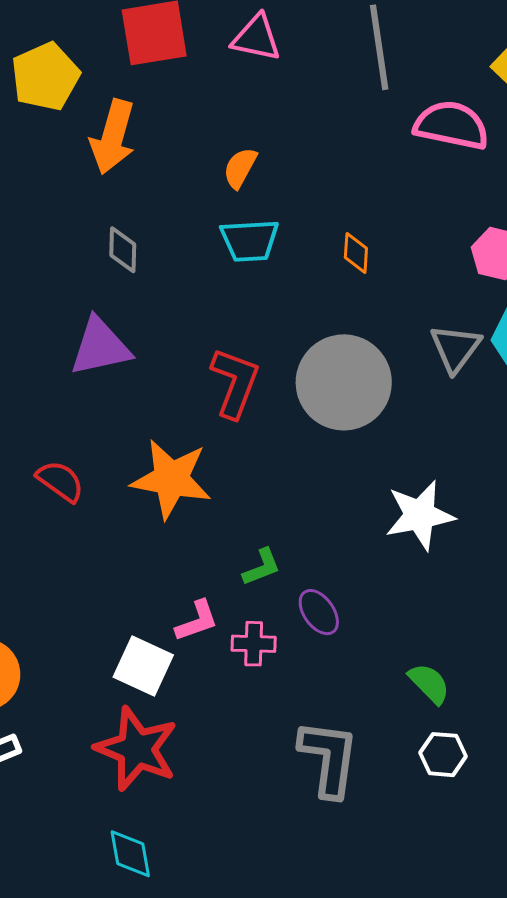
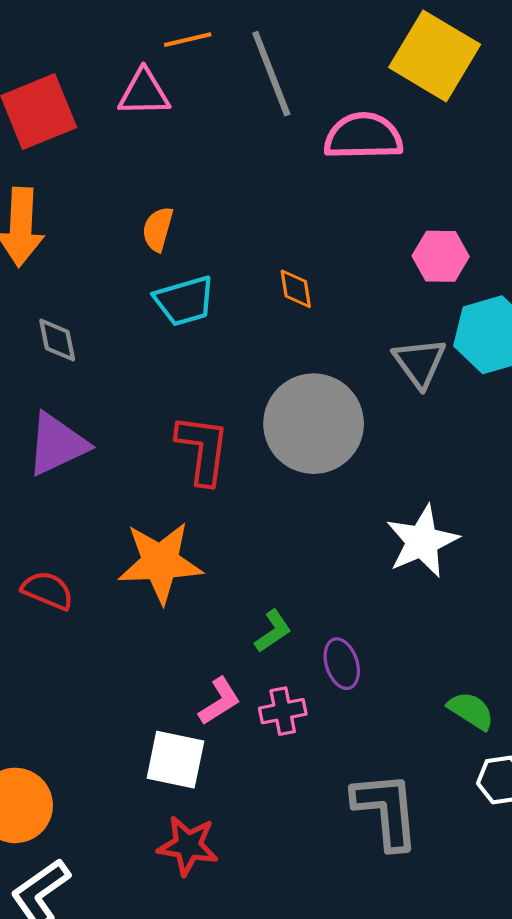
purple ellipse: (319, 612) -> (342, 664), turned 30
red star: (137, 749) -> (188, 846), size x0.7

